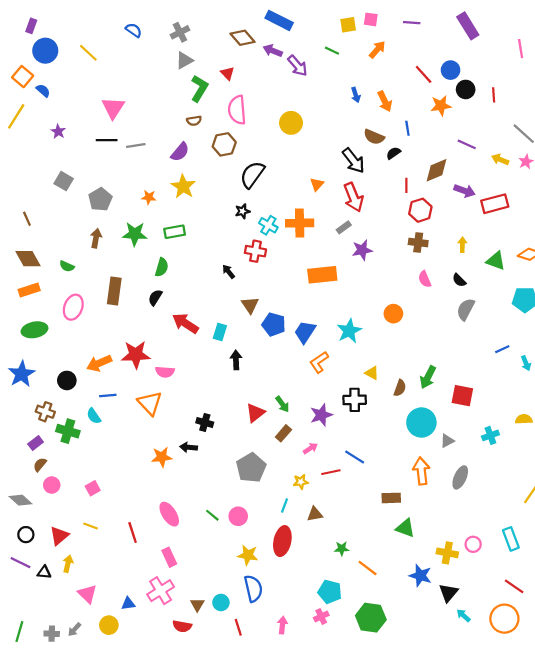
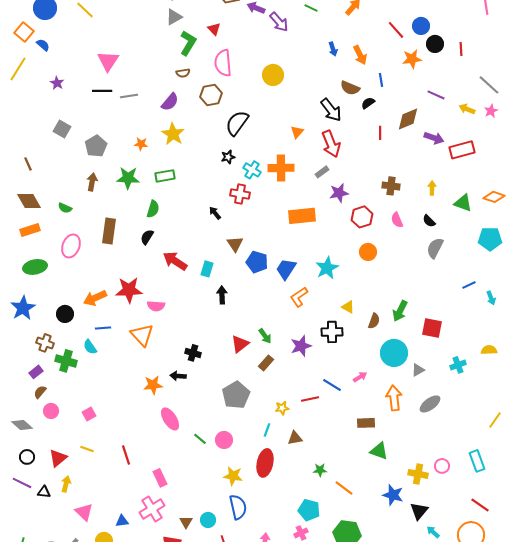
red hexagon: (420, 210) -> (362, 217), moved
pink arrow: (310, 448) -> (360, 377), moved
gray ellipse: (460, 477) -> (430, 404), turned 30
pink ellipse: (169, 514) -> (170, 419), moved

